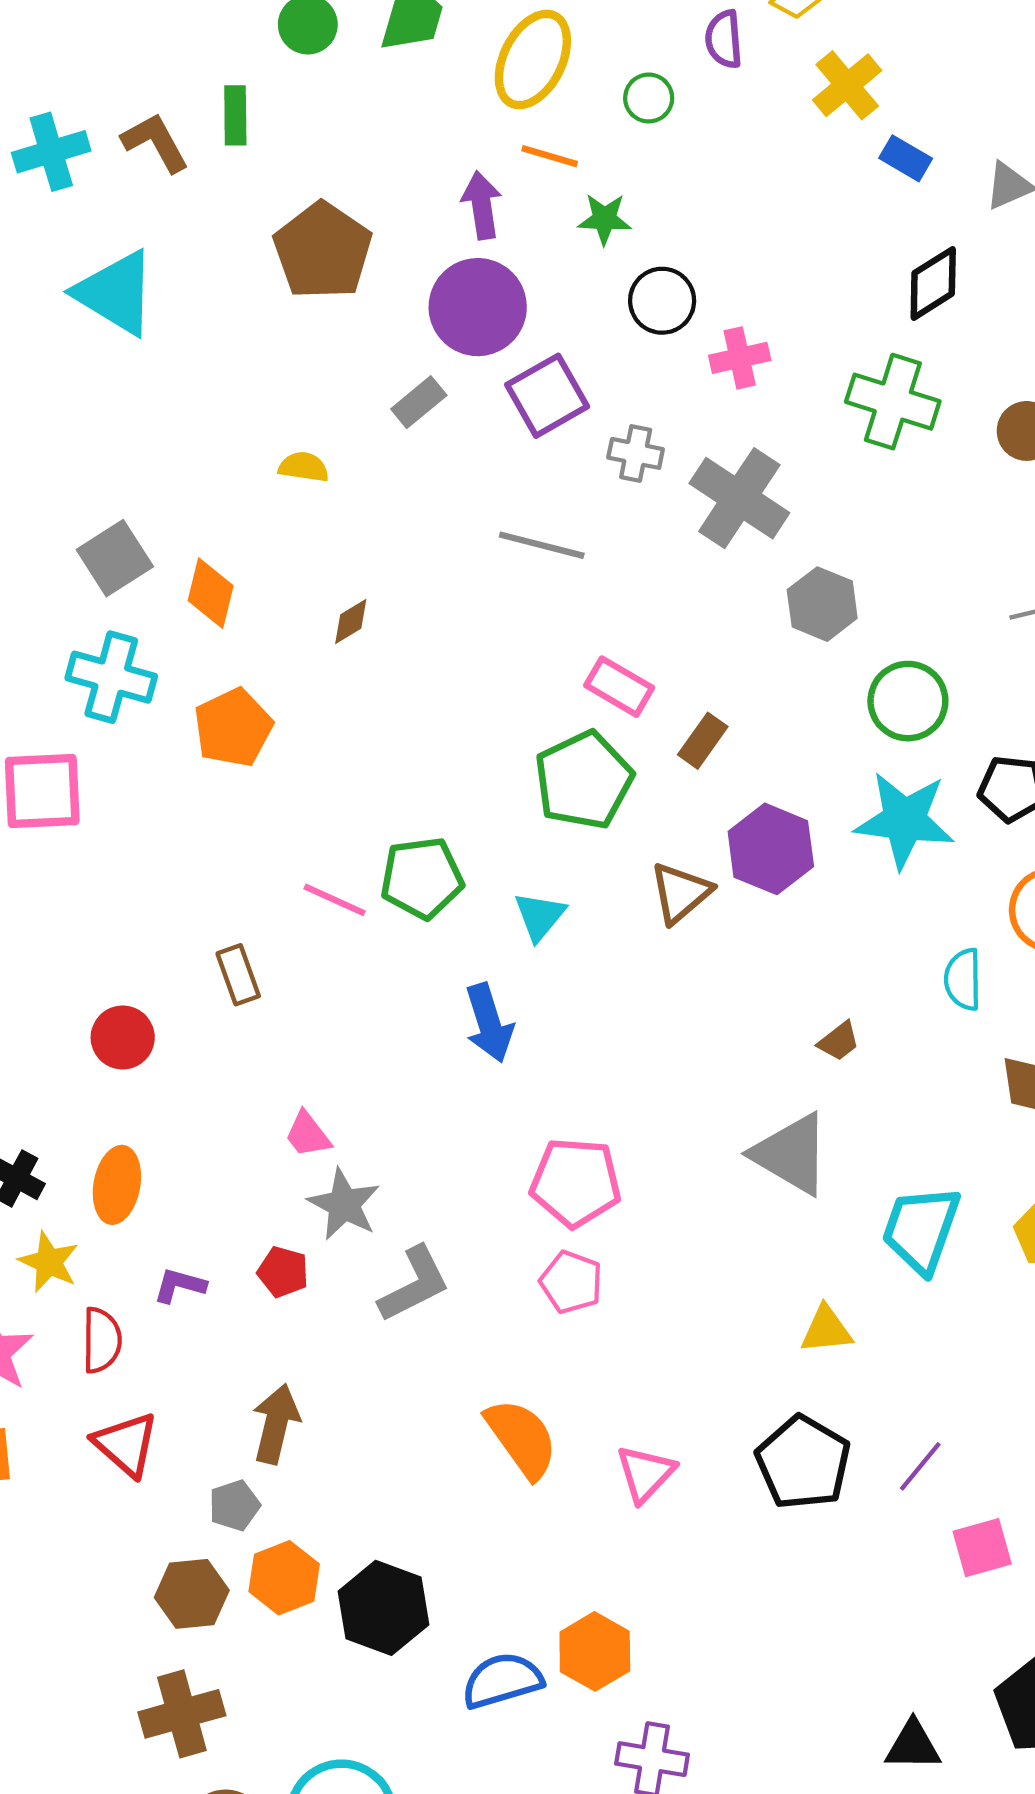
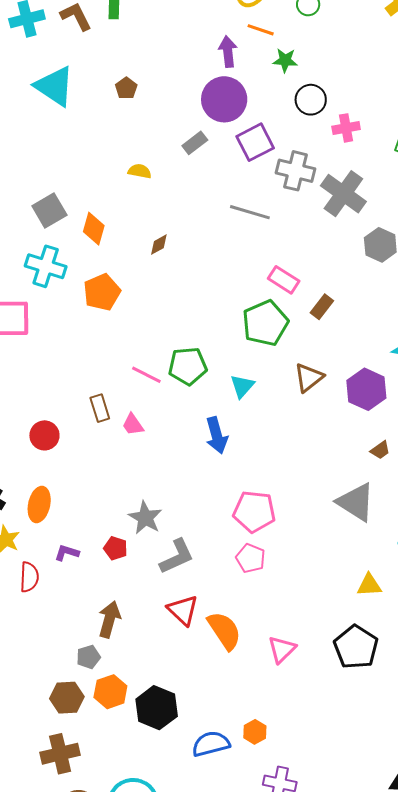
brown pentagon: (323, 251) -> (126, 88), moved, size x0.5
gray cross: (636, 453) -> (296, 171), size x1.5
purple hexagon: (771, 849) -> (366, 389), moved
pink trapezoid: (308, 1134) -> (133, 425), moved
red triangle: (126, 1444) -> (183, 610), moved
orange hexagon: (595, 1651) -> (255, 732), size x0.7

